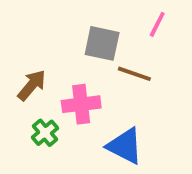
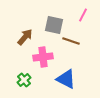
brown arrow: (32, 85) -> (25, 37), moved
green cross: (45, 133) -> (24, 80), moved

